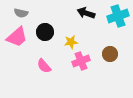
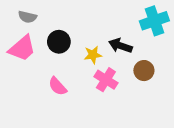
black arrow: (86, 13) -> (120, 46), moved
pink cross: (81, 61) -> (106, 80), turned -36

